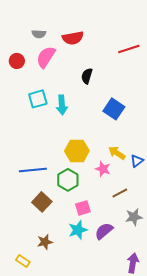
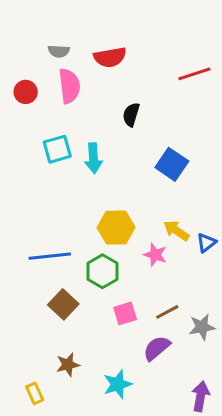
pink semicircle: (46, 57) -> (69, 86), turned 140
brown line: (120, 193) -> (167, 312), moved
cyan star: (78, 230) -> (118, 384), moved
yellow rectangle: (23, 261) -> (35, 393), turned 32

